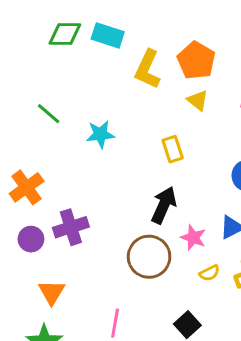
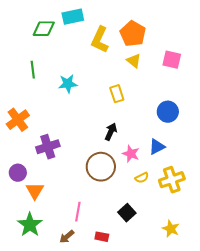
green diamond: (65, 34) -> (44, 29), moved
cyan rectangle: (108, 35) -> (73, 17), turned -30
green line: (49, 114) -> (33, 70), turned 42
black arrow: (164, 205) -> (111, 132), size x0.7
purple circle: (31, 239) -> (18, 173), moved

